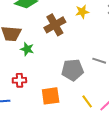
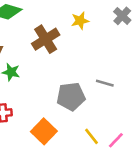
orange square: (51, 96) -> (44, 131), turned -36

